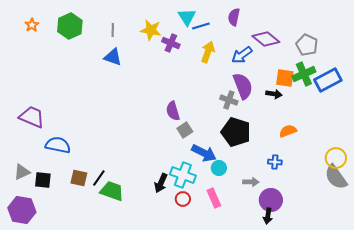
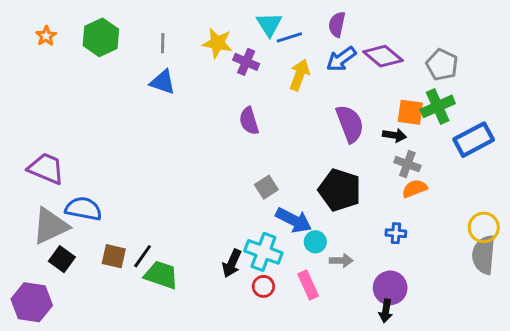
blue arrow: (242, 55) -> (341, 59), moved
blue rectangle: (328, 80) -> (474, 140), moved
gray cross: (229, 100) -> (407, 164), moved
purple semicircle: (173, 111) -> (249, 121), moved
gray triangle: (22, 172) -> (50, 226), moved, size x1.6
gray semicircle: (336, 177) -> (484, 255), turned 40
black square: (43, 180) -> (62, 259), turned 30
gray arrow: (251, 182) -> (341, 261), moved

